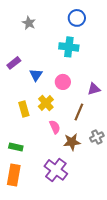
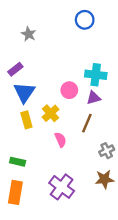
gray star: (29, 23) -> (29, 34), moved
cyan cross: (69, 47) -> (96, 75), moved
blue triangle: (36, 75) -> (24, 92), moved, size x1.5
purple triangle: (94, 89) -> (93, 98), moved
brown star: (72, 142) -> (104, 179), moved

